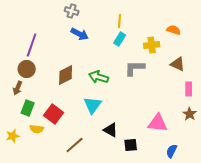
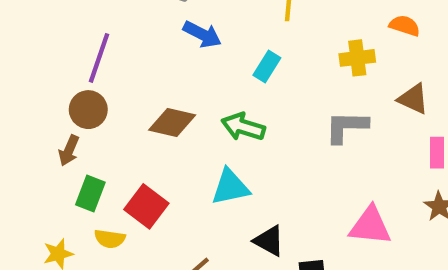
cyan rectangle: (120, 39) -> (267, 67), moved
gray L-shape: (135, 68) -> (347, 127), moved
brown diamond: (66, 75) -> (172, 122), turned 40
cyan triangle: (93, 105) -> (230, 187), turned 42

